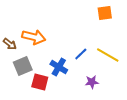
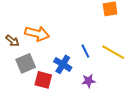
blue line: (81, 54) -> (85, 51), turned -72
purple star: (92, 82) -> (88, 81), moved

